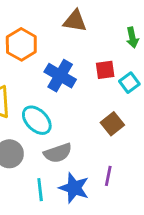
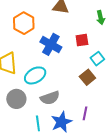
cyan square: (129, 83) -> (97, 59), moved
cyan ellipse: (37, 120) -> (35, 75), turned -75
blue star: (74, 188) -> (61, 122), turned 30

